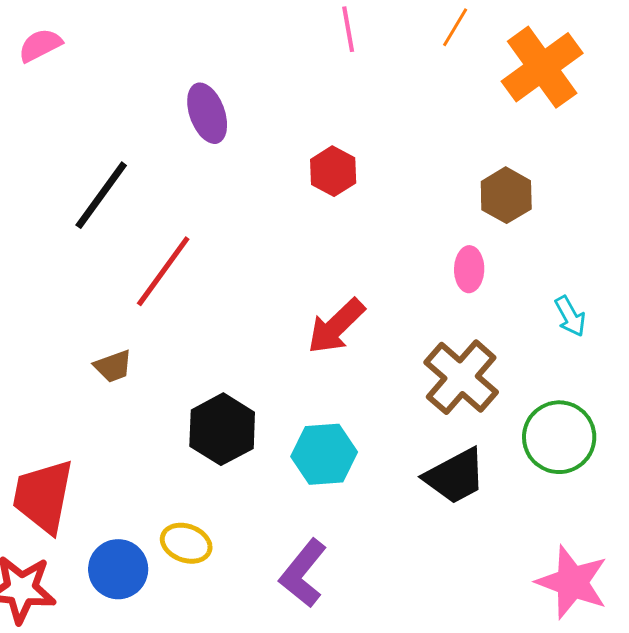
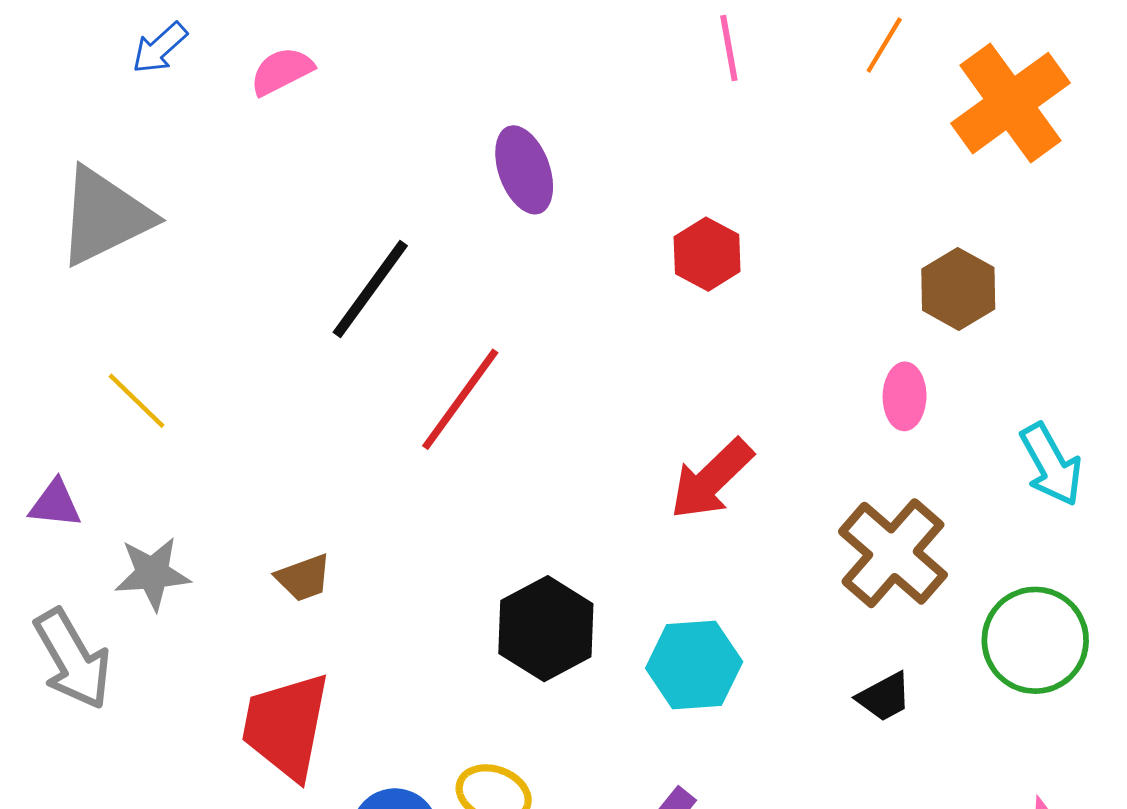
cyan arrow: (570, 316) -> (1051, 465), size x1.4
brown trapezoid: (113, 366) -> (303, 578), moved
black trapezoid: (455, 476) -> (884, 697), size x0.6

